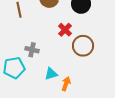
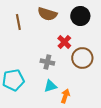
gray cross: (32, 50) -> (47, 62), moved

